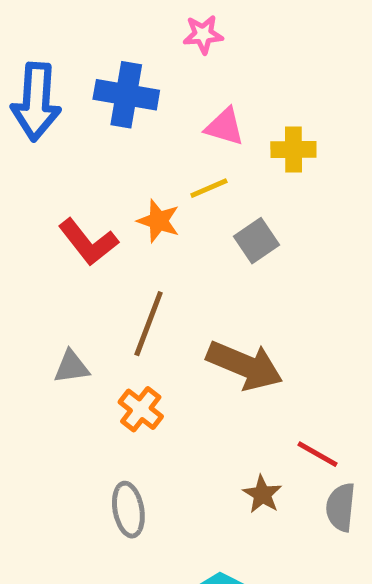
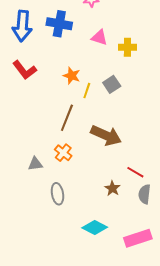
yellow line: (209, 188) -> (87, 91), moved, turned -49
red L-shape: (88, 242) -> (25, 70), moved
gray triangle: (71, 367) -> (35, 164), moved

